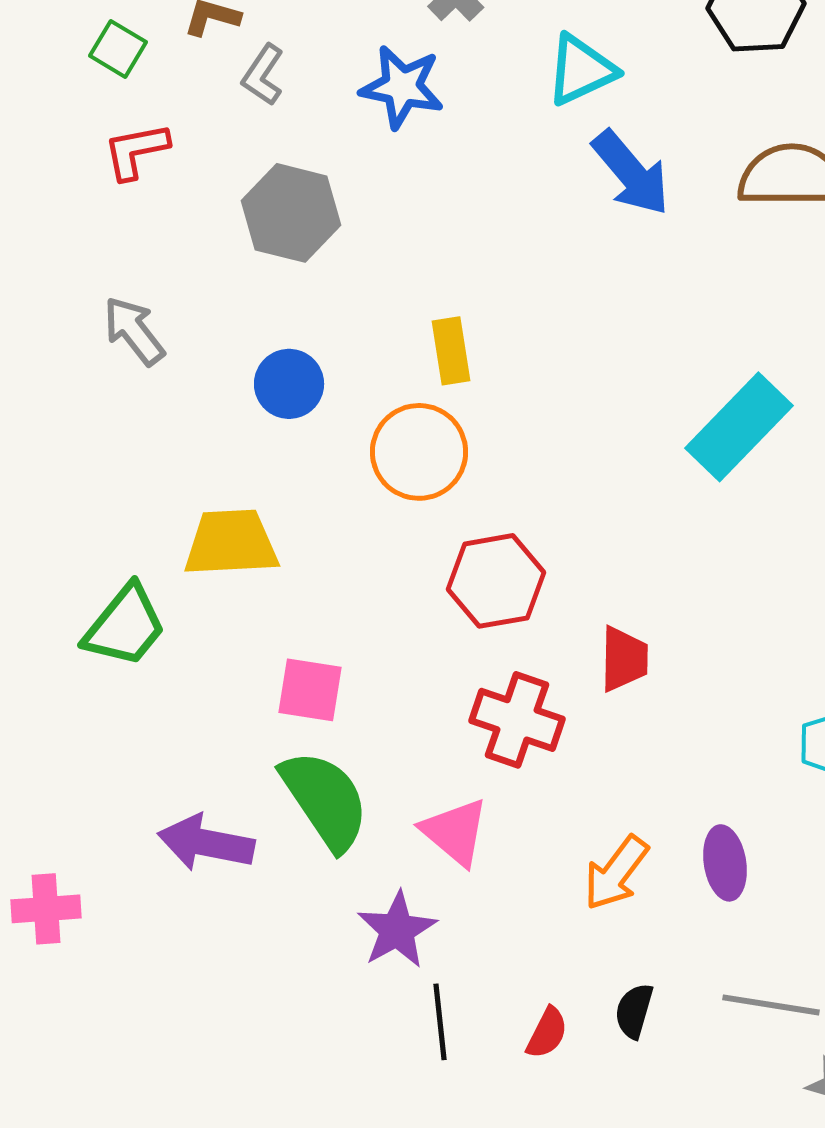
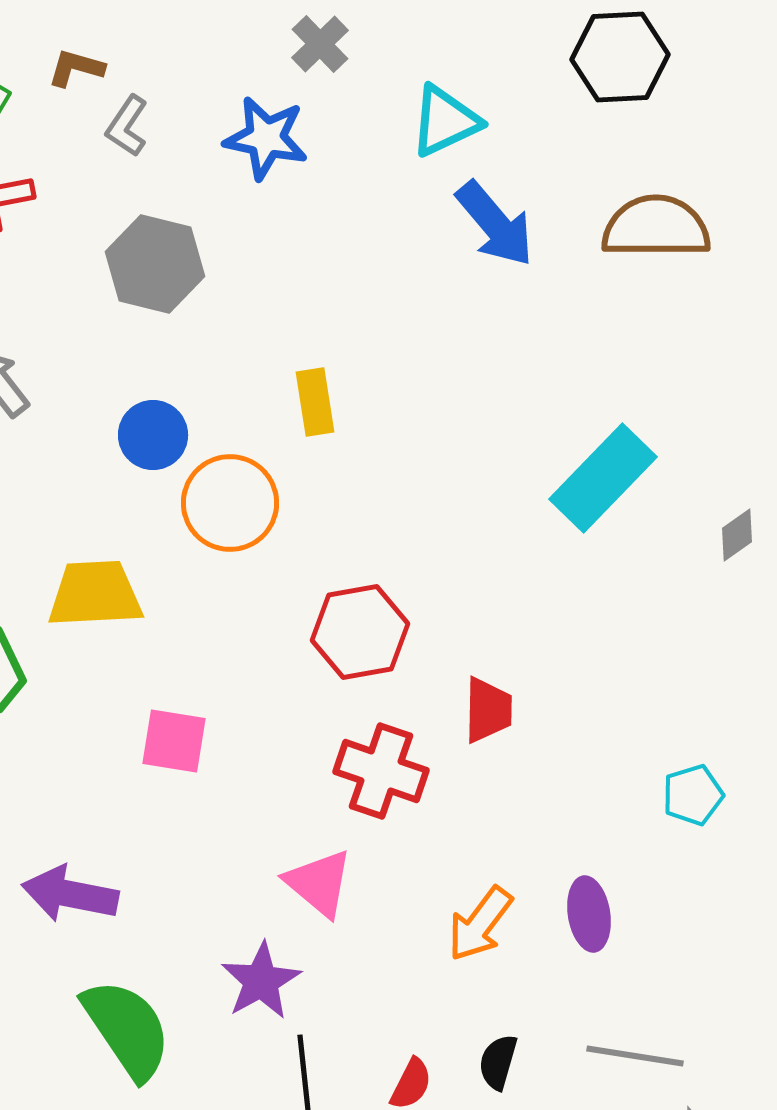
orange circle: (419, 452) -> (230, 503), moved
green semicircle: (325, 800) -> (127, 1029), moved

